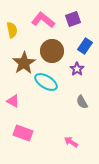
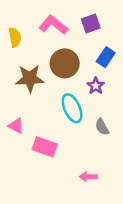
brown star: (24, 63) -> (30, 78), turned 30
cyan ellipse: (46, 82) -> (72, 108), moved, turned 35
pink rectangle: (23, 133) -> (45, 147), moved
pink arrow: (71, 142) -> (88, 177), turned -32

